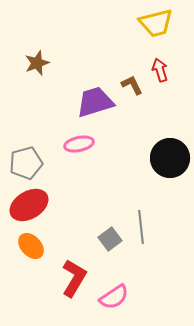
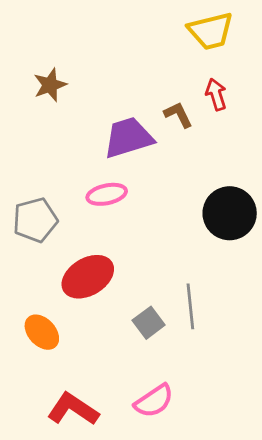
red ellipse: (29, 205) -> (88, 277), moved
red L-shape: (74, 278) -> (73, 409), moved, turned -87

